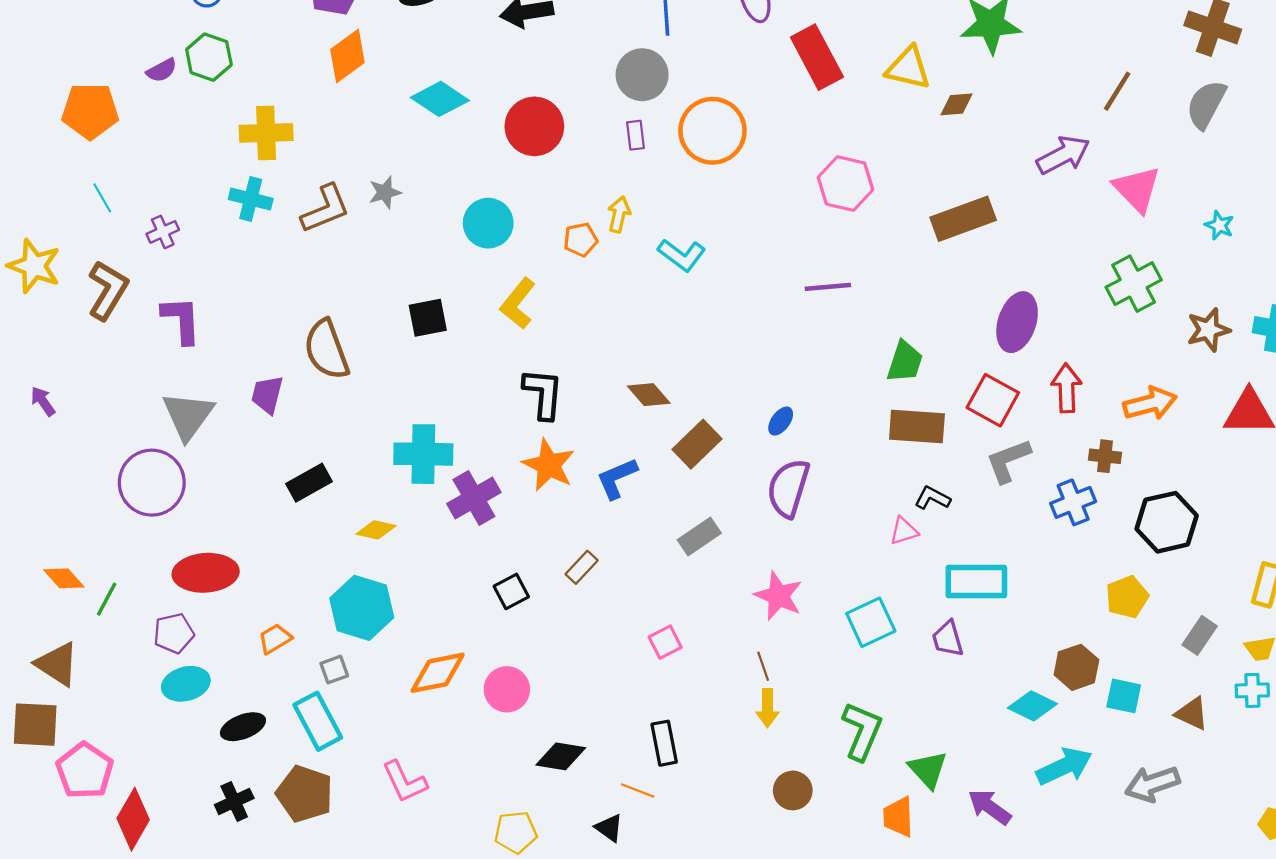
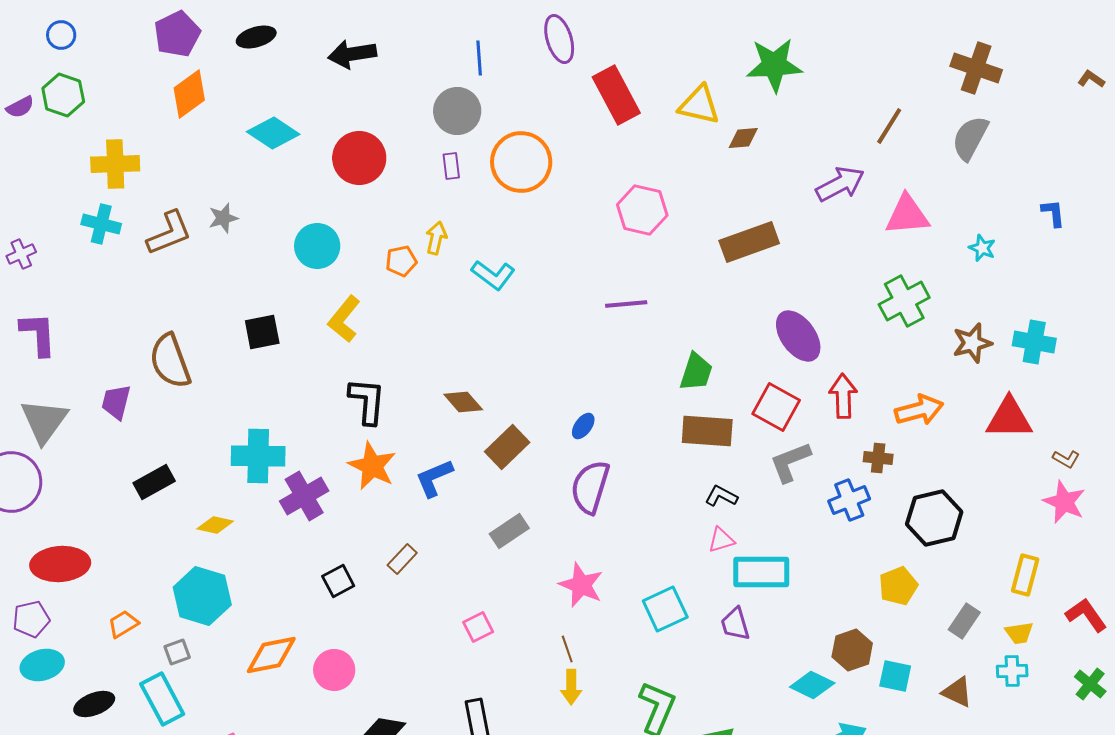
pink triangle: (1137, 189) -> (907, 215), turned -51
purple ellipse: (1017, 322) -> (798, 336), turned -54
pink triangle: (904, 531) -> (721, 540), moved

